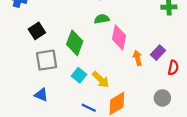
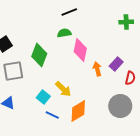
cyan square: (79, 75) -> (43, 97), moved
gray circle: (162, 98) -> (120, 106), size x1.5

